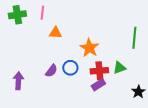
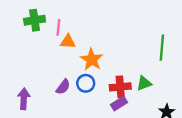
pink line: (42, 13) -> (58, 27), moved
green cross: (17, 15) -> (35, 20), moved
orange star: (89, 48) -> (92, 59), moved

